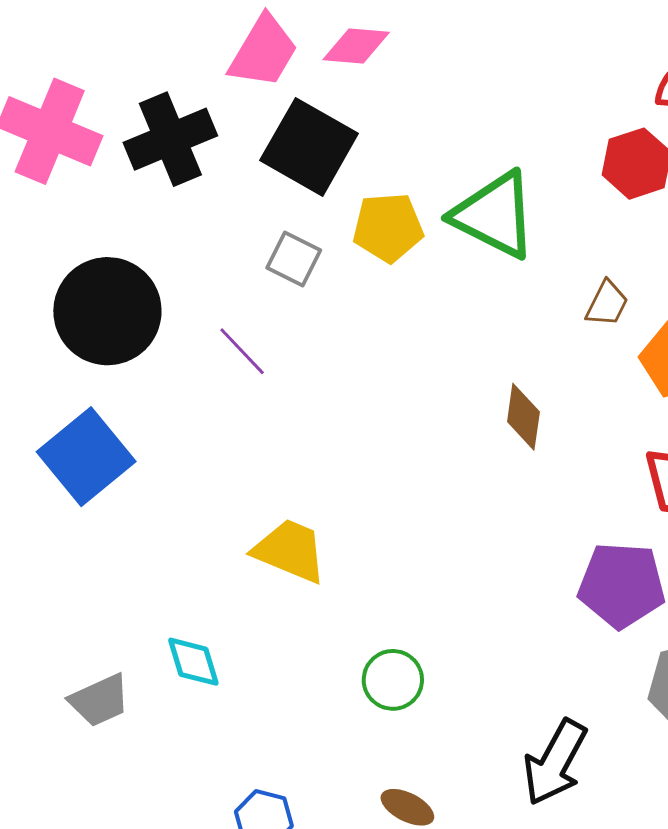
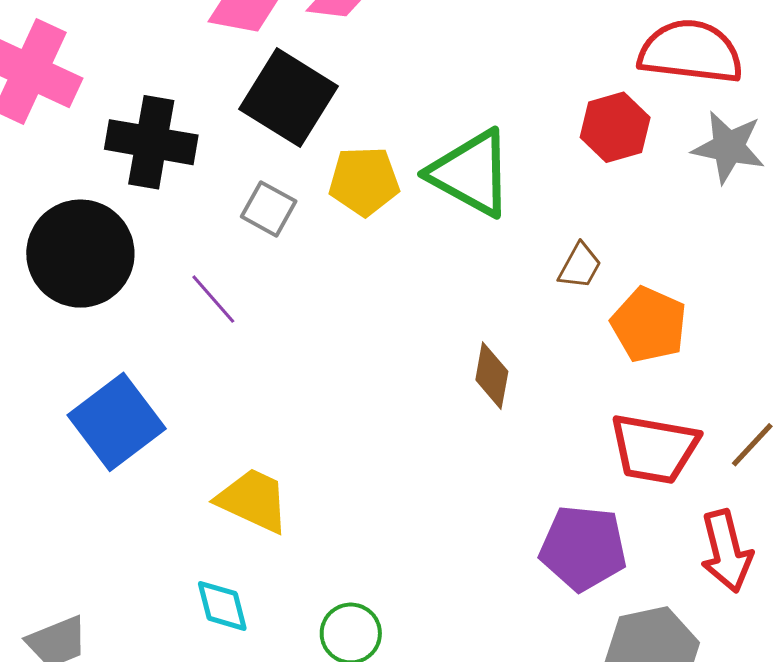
black cross: (170, 139) -> (151, 142), moved, turned 30
blue square: (86, 457) -> (117, 422), moved
cyan diamond: (193, 662) -> (222, 606), moved

